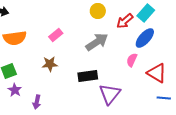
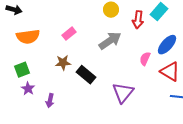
red arrow: (125, 21) -> (138, 20), turned -42
blue ellipse: (145, 38) -> (167, 45), moved
black rectangle: (88, 76) -> (86, 75), moved, turned 48

